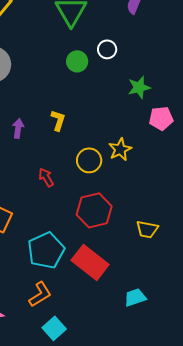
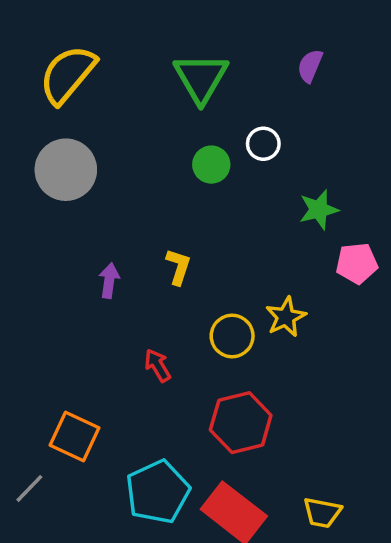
yellow trapezoid: (147, 229) -> (322, 513), moved

